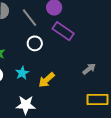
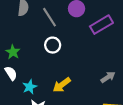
purple rectangle: (63, 31) -> (101, 25), moved, turned -70
cyan star: (22, 73) -> (30, 87), moved

